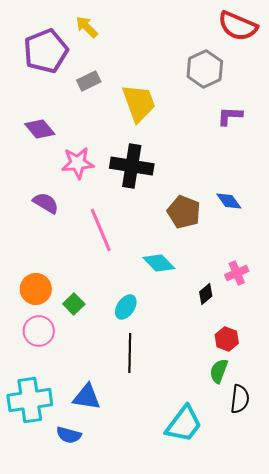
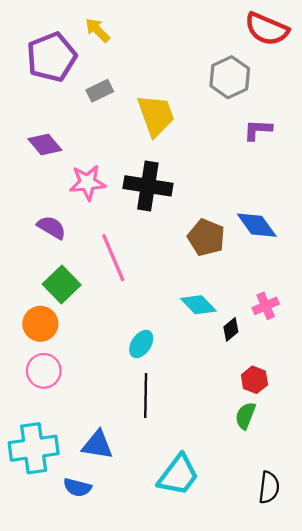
blue diamond: (229, 201) -> (257, 225), size x1.4
cyan diamond: (159, 263) -> (198, 305), moved
green square: (74, 304) -> (62, 285), moved, size x1.5
black semicircle: (240, 399) -> (269, 487), moved
cyan trapezoid: (184, 424) -> (178, 475), moved

